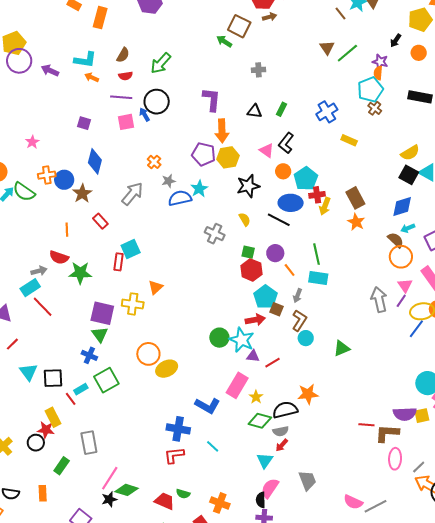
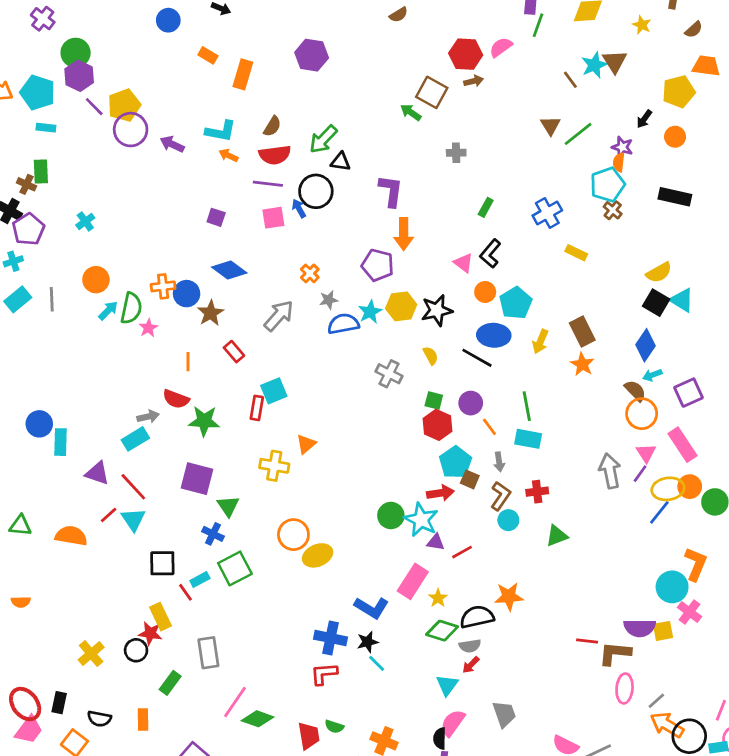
red semicircle: (126, 76) -> (275, 155), size x1.6
black triangle: (255, 111) -> (341, 162), moved
pink star: (32, 142) -> (148, 328), moved
yellow hexagon: (228, 157) -> (401, 306), moved
blue diamond: (95, 161) -> (229, 270), turned -70
green semicircle: (24, 192) -> (131, 308), turned -115
red cross: (317, 195) -> (537, 492), moved
blue diamond: (402, 206) -> (646, 345), turned -40
gray arrow: (298, 296) -> (499, 462), turned -32
red line: (43, 307) -> (133, 487), moved
purple square: (102, 313) -> (197, 479), moved
cyan triangle: (28, 372) -> (133, 519), moved
black star: (109, 499) -> (368, 642), moved
red trapezoid: (165, 501) -> (309, 736), turned 55

